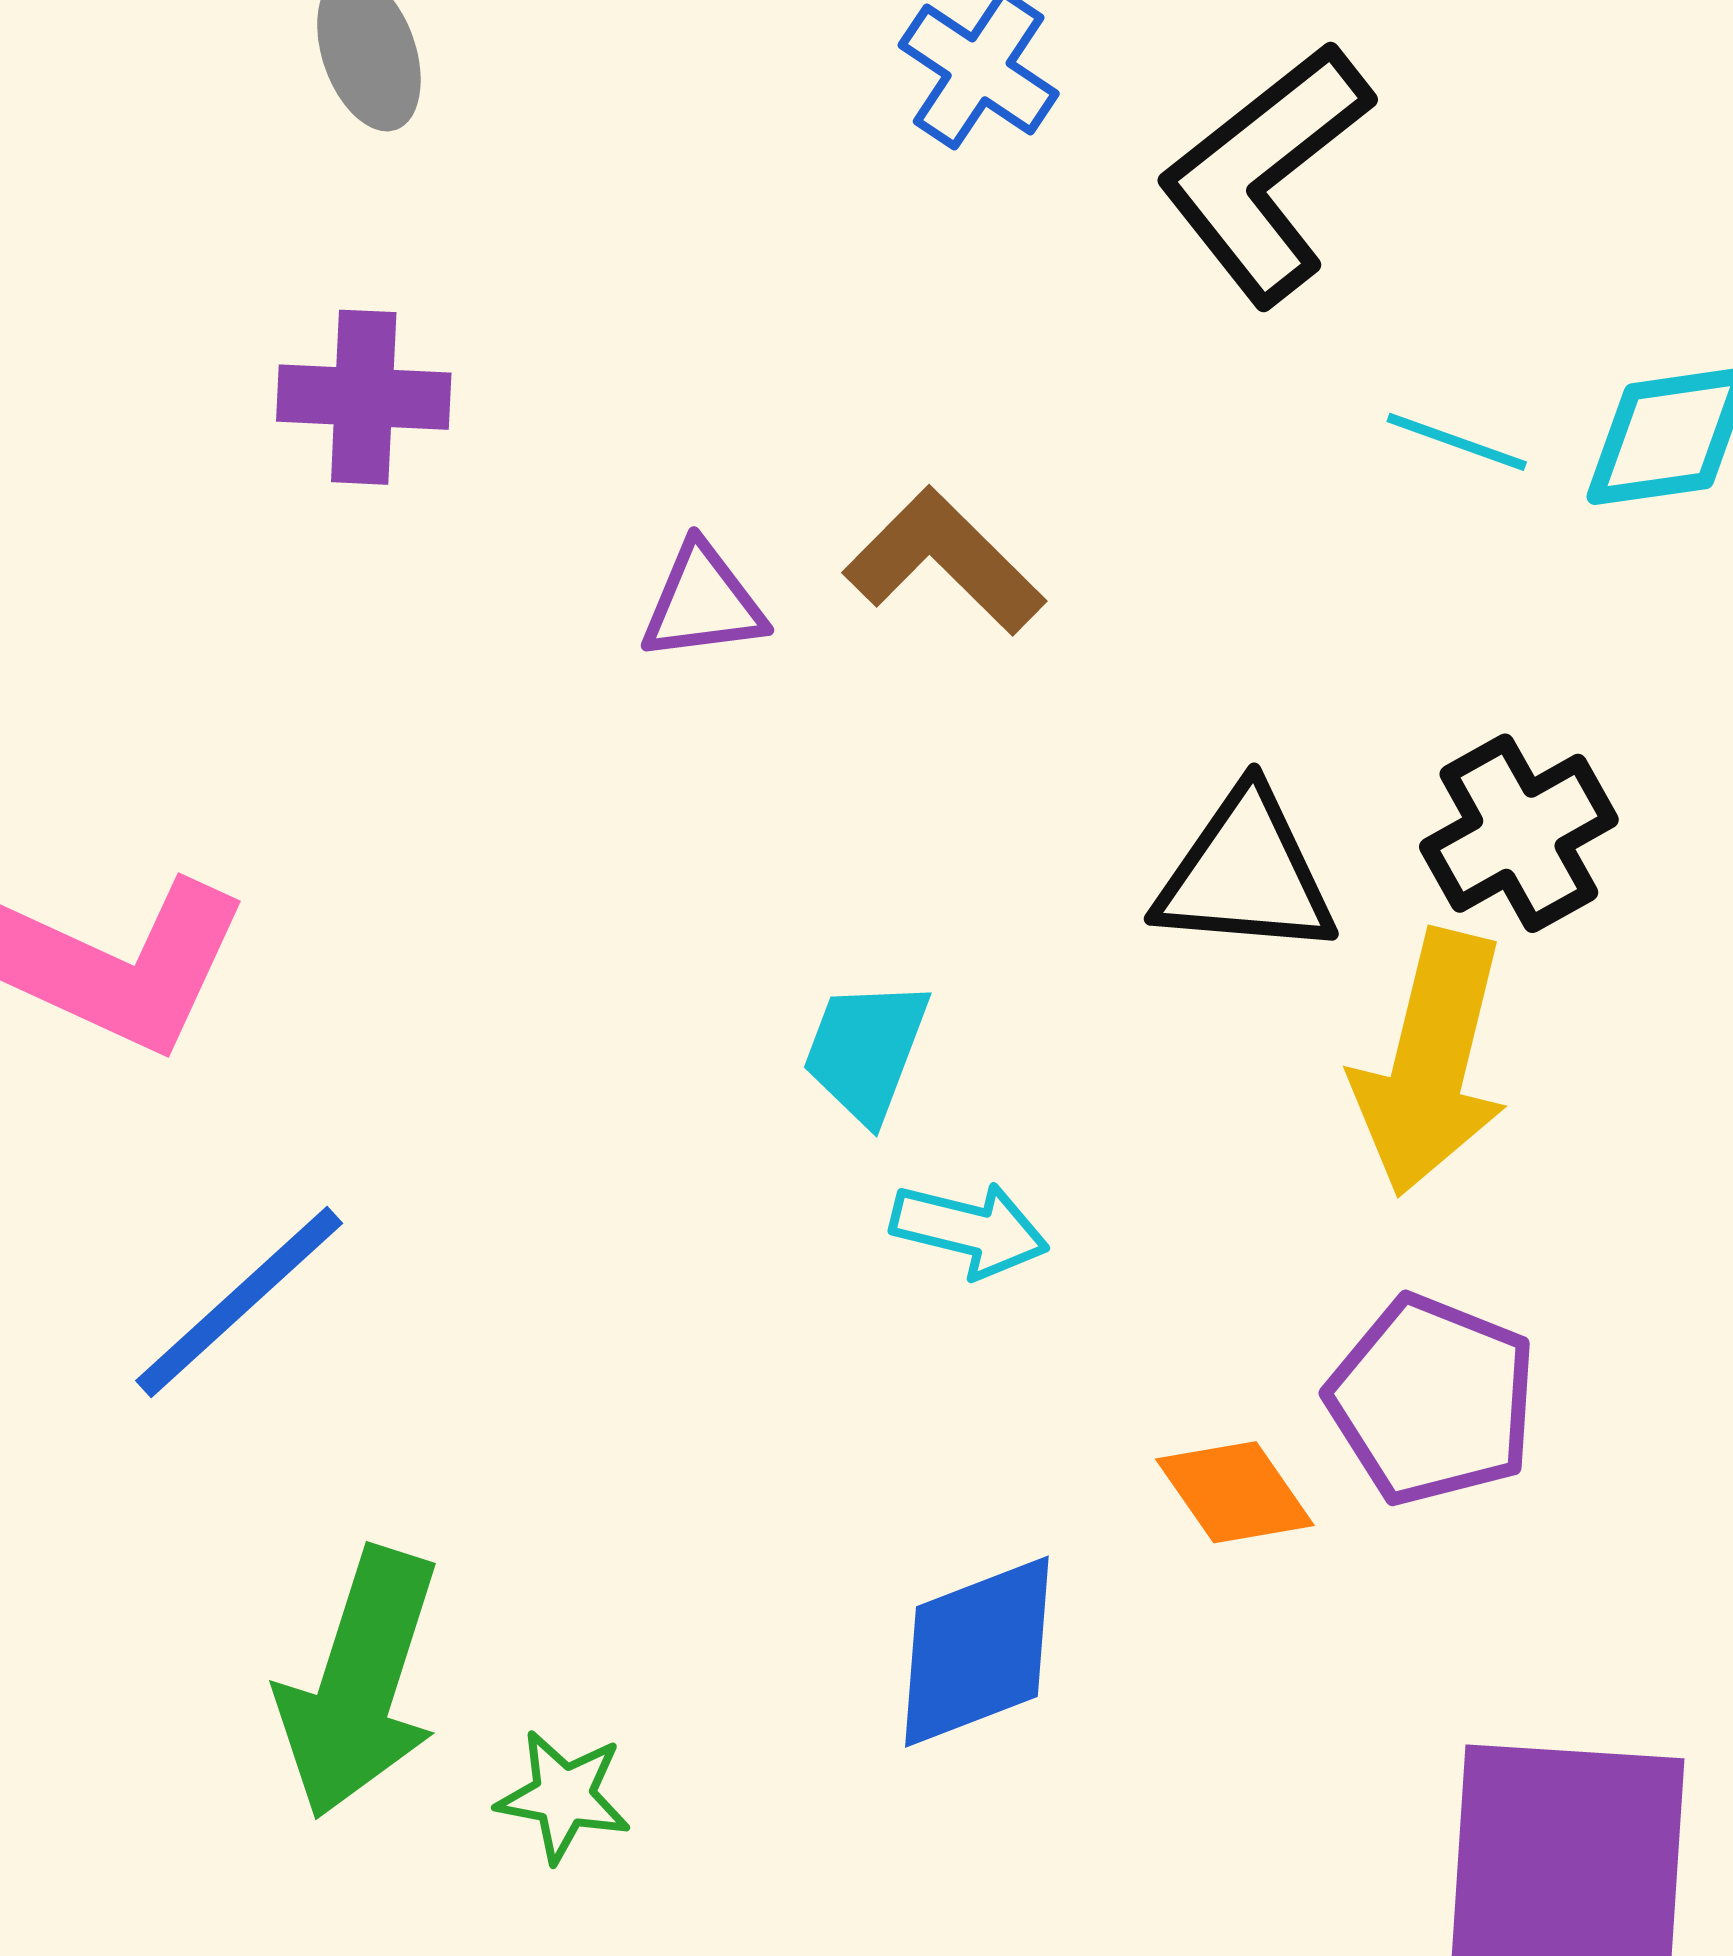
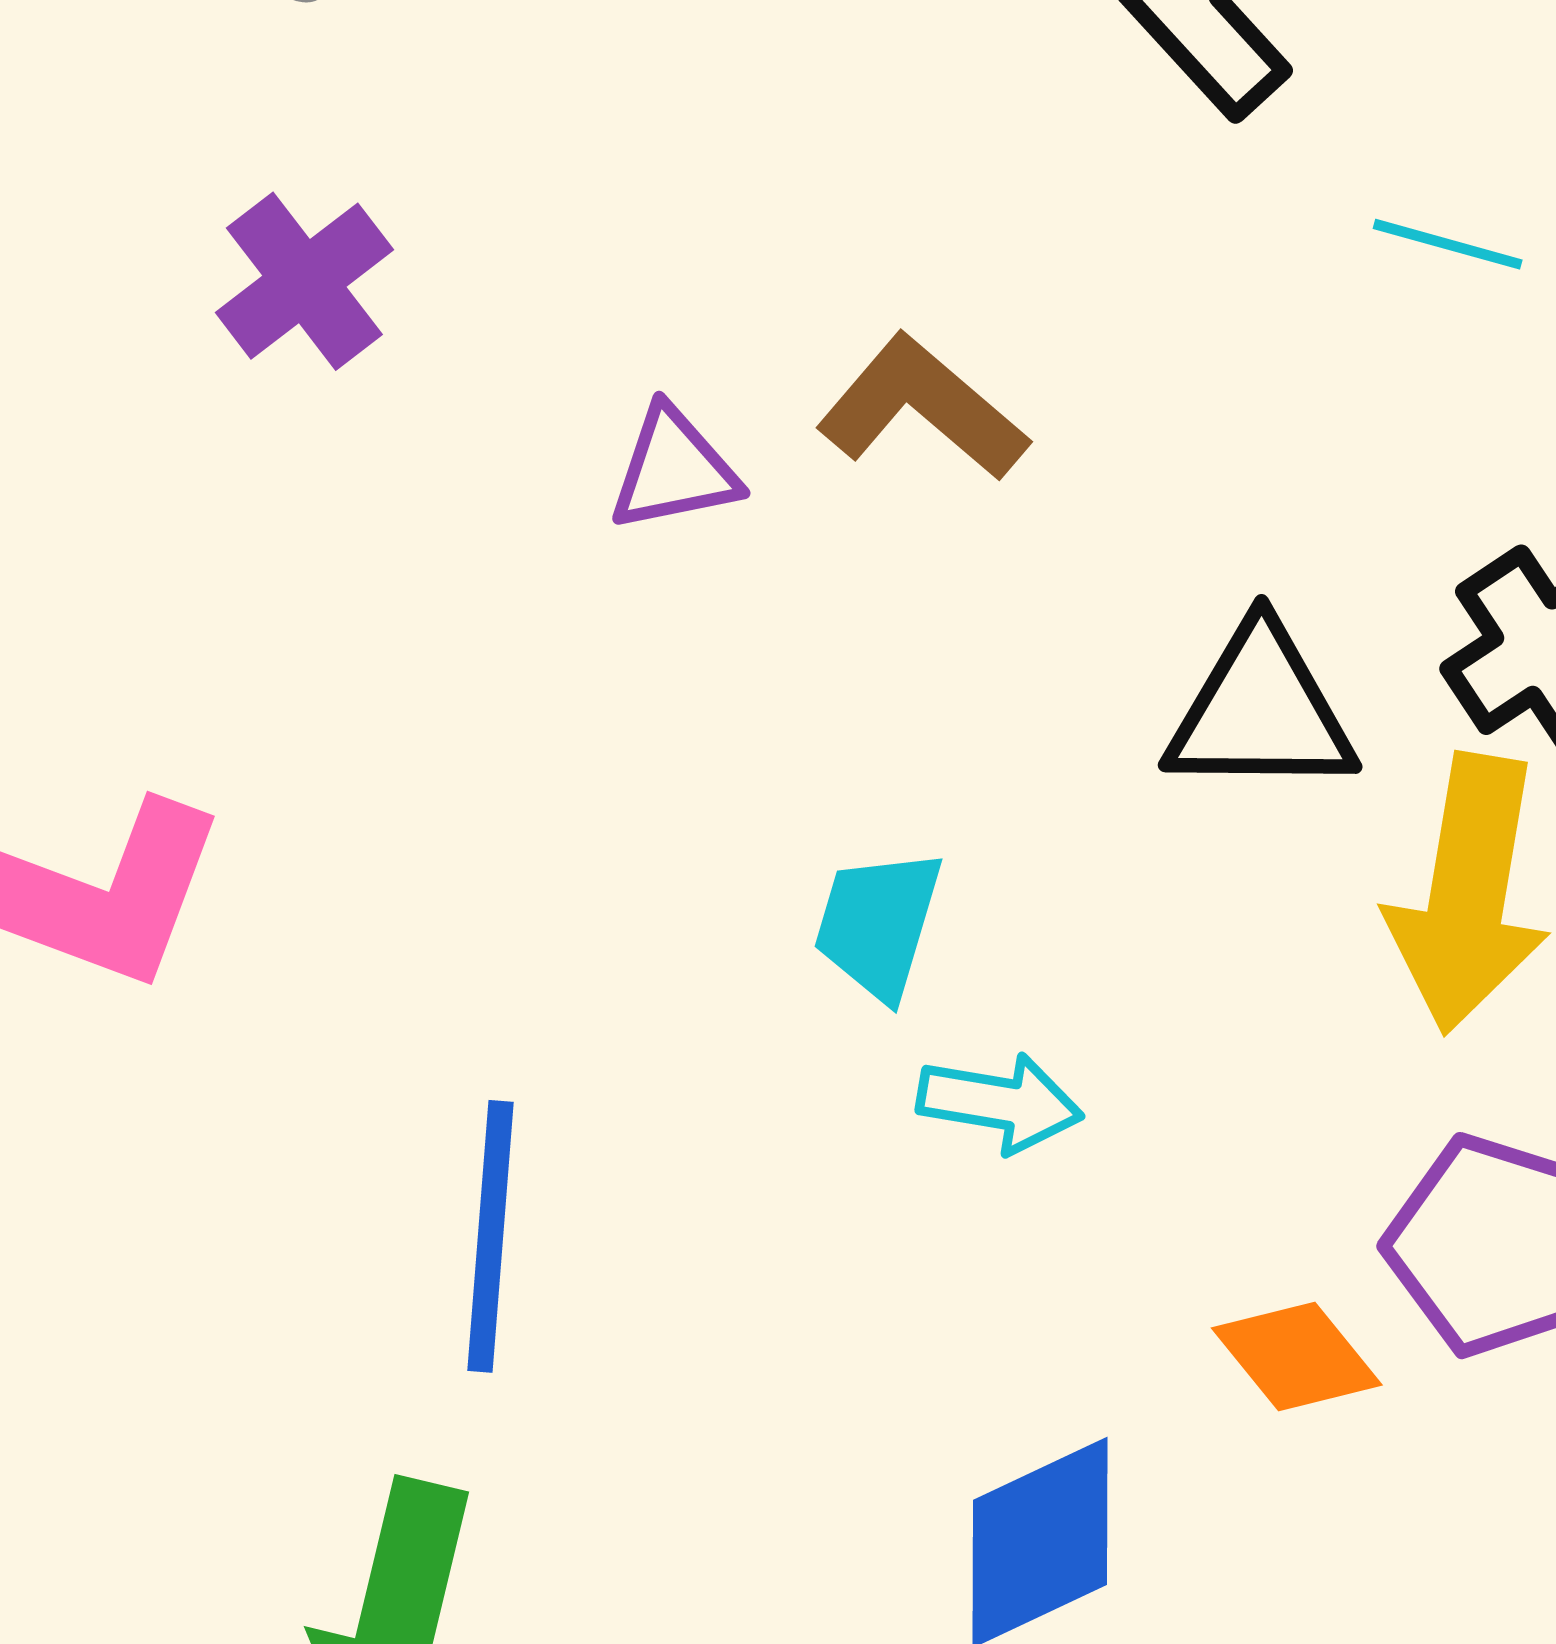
purple cross: (364, 397) -> (304, 281), turned -36
blue line: (239, 1302) -> (491, 1236), moved, turned -39

